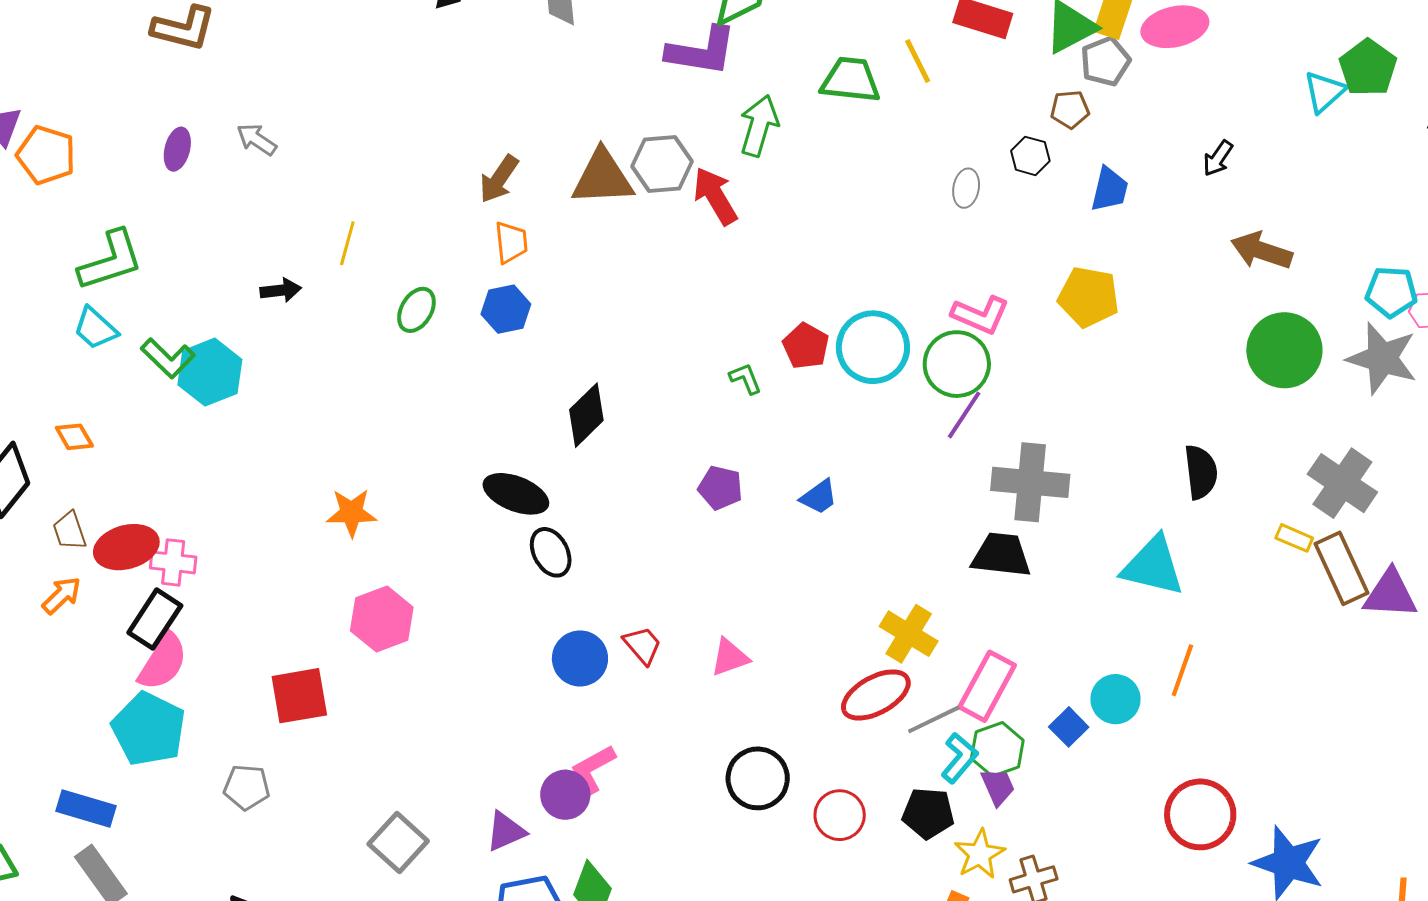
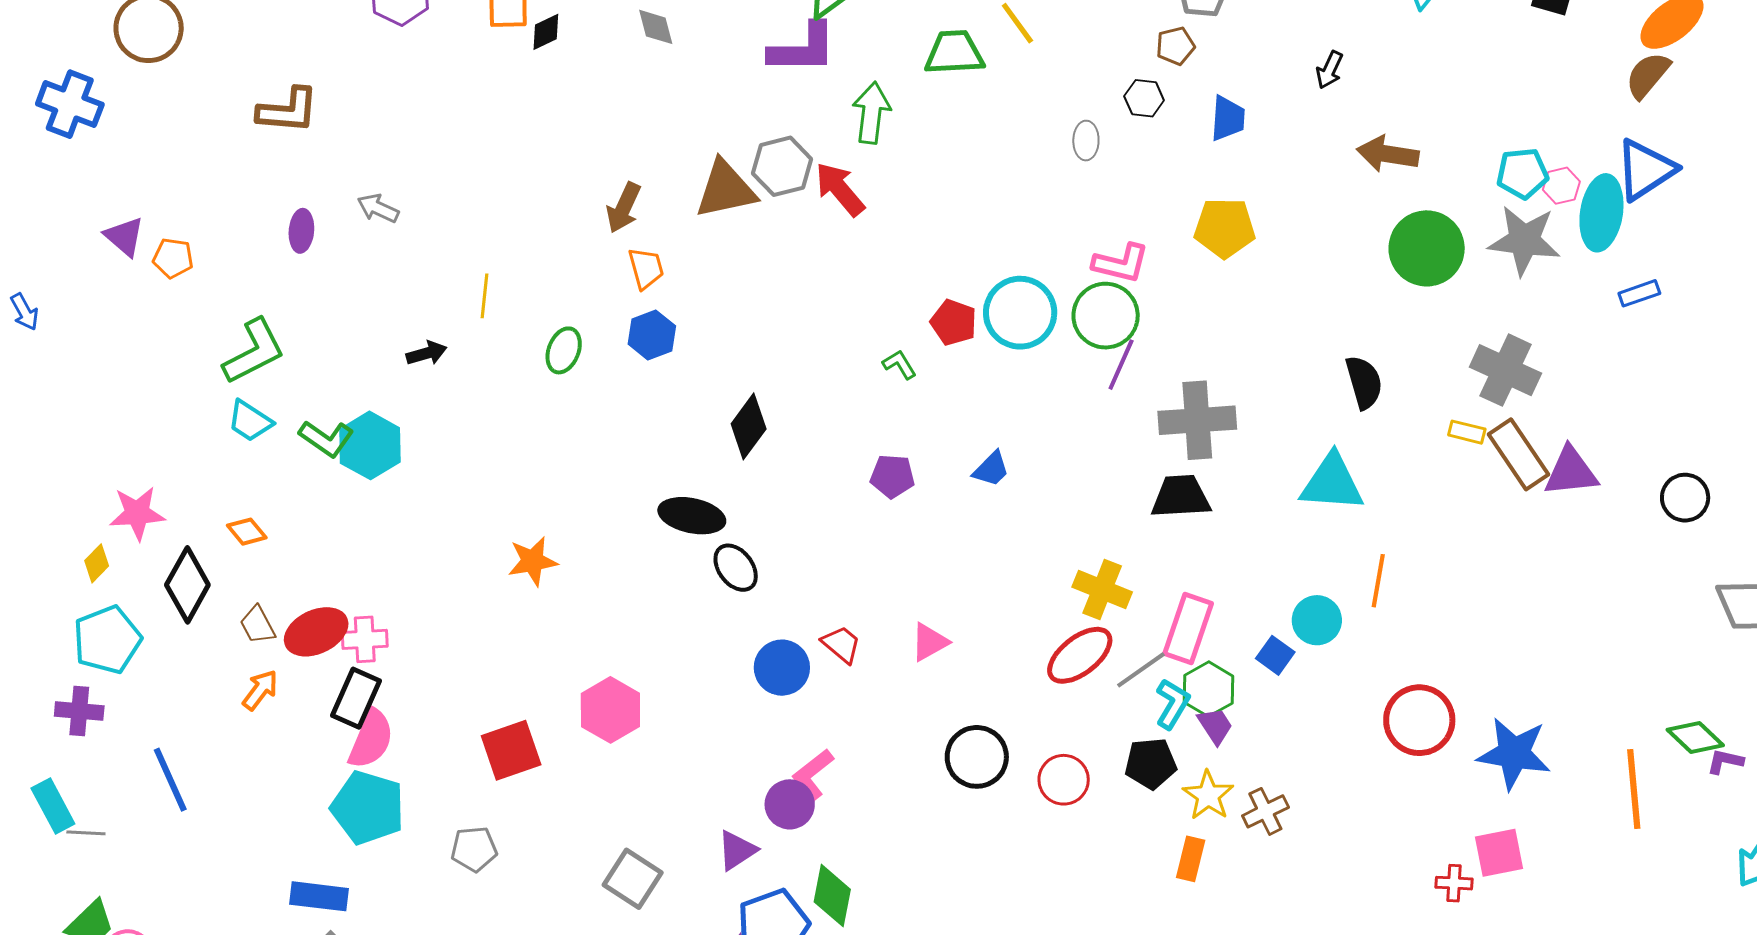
orange pentagon: (46, 155) -> (173, 258), size x0.7
pink hexagon: (382, 619) -> (610, 710), moved

